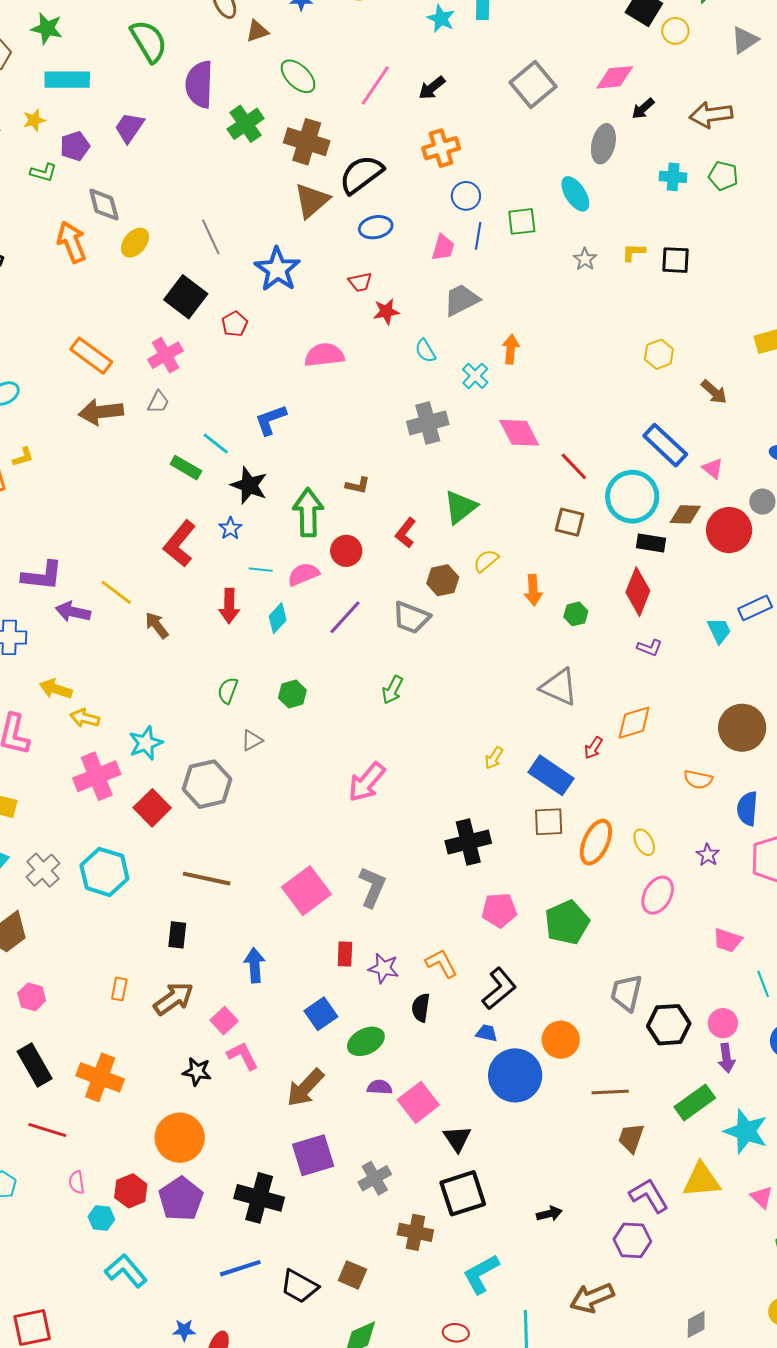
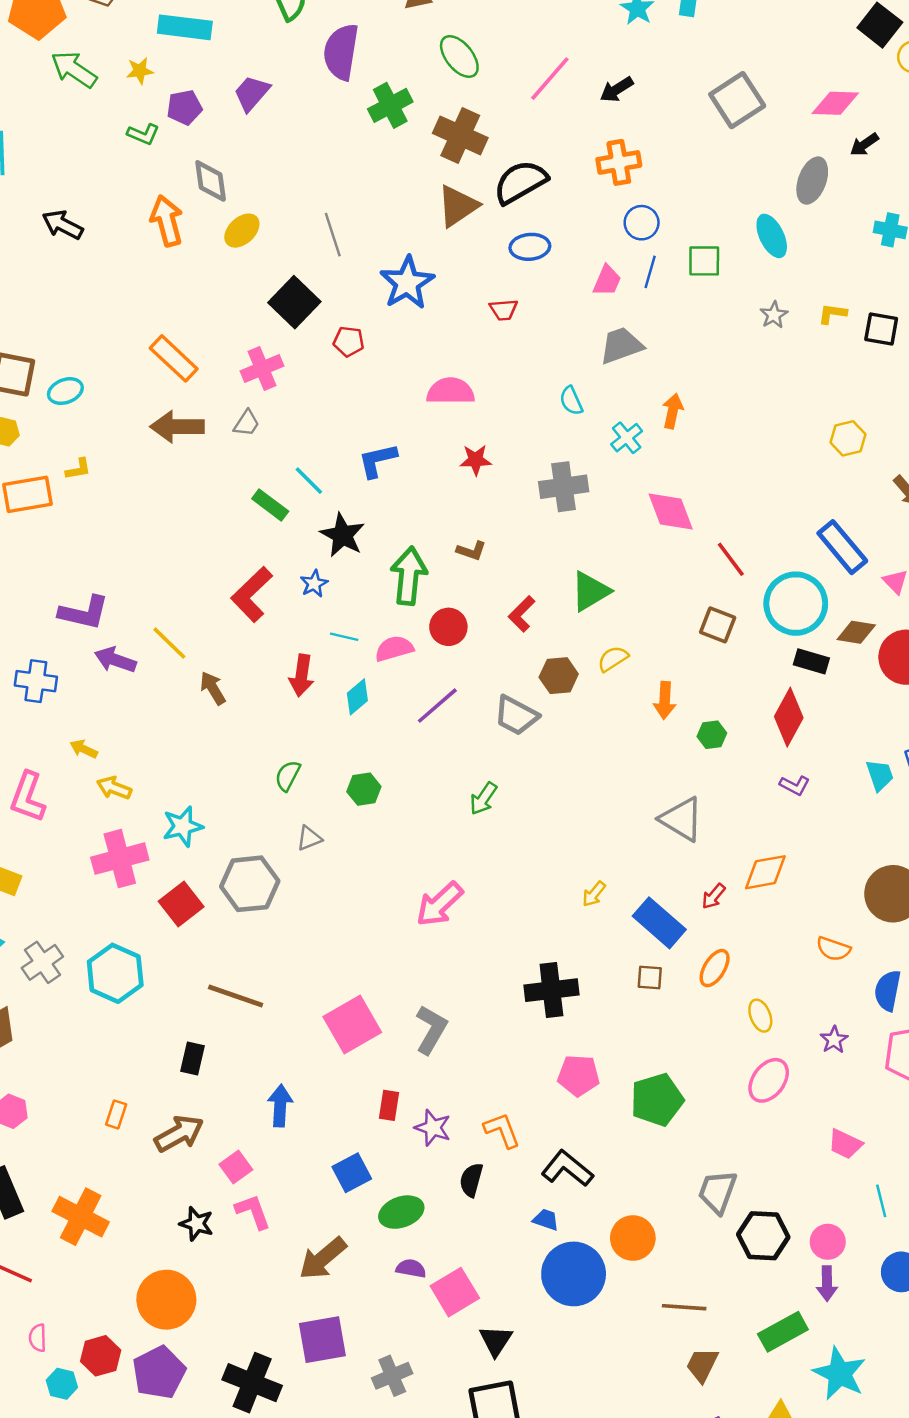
red star: (386, 312) -> (476, 460), moved
red pentagon: (235, 324) -> (349, 341), turned 30
yellow arrow: (56, 689) -> (84, 749), size x0.7
brown square: (549, 822) -> (650, 978), size x0.7
orange ellipse: (596, 842) -> (715, 968), moved, size x0.7
black L-shape: (499, 989) -> (567, 1169), turned -108

